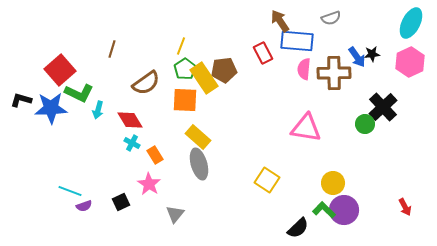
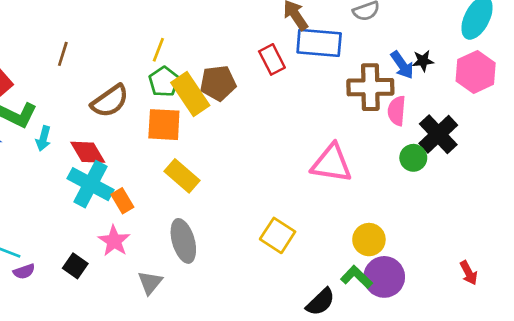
pink semicircle: (304, 69) -> (397, 111), moved
cyan cross: (132, 143) -> (91, 184), size x2.0
gray ellipse: (199, 164) -> (183, 241), moved
black square: (121, 202) -> (75, 266), turned -30

